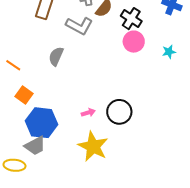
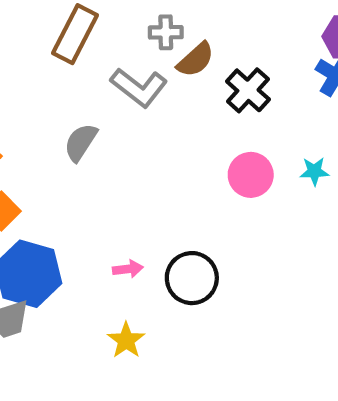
pink circle: (134, 42) -> (251, 175), moved
yellow star: (93, 146) -> (126, 340), size x0.6

